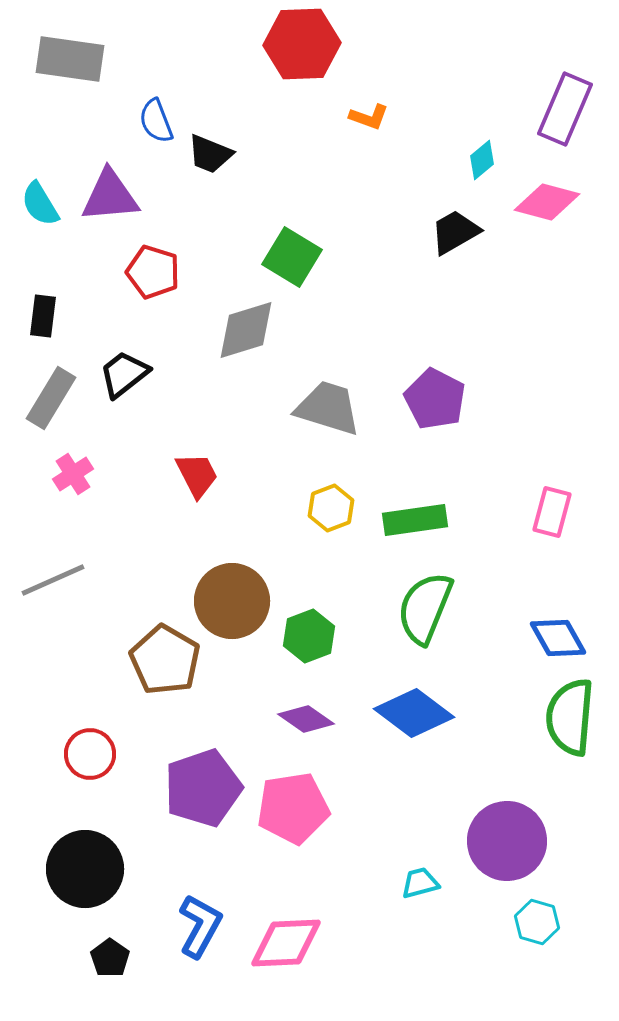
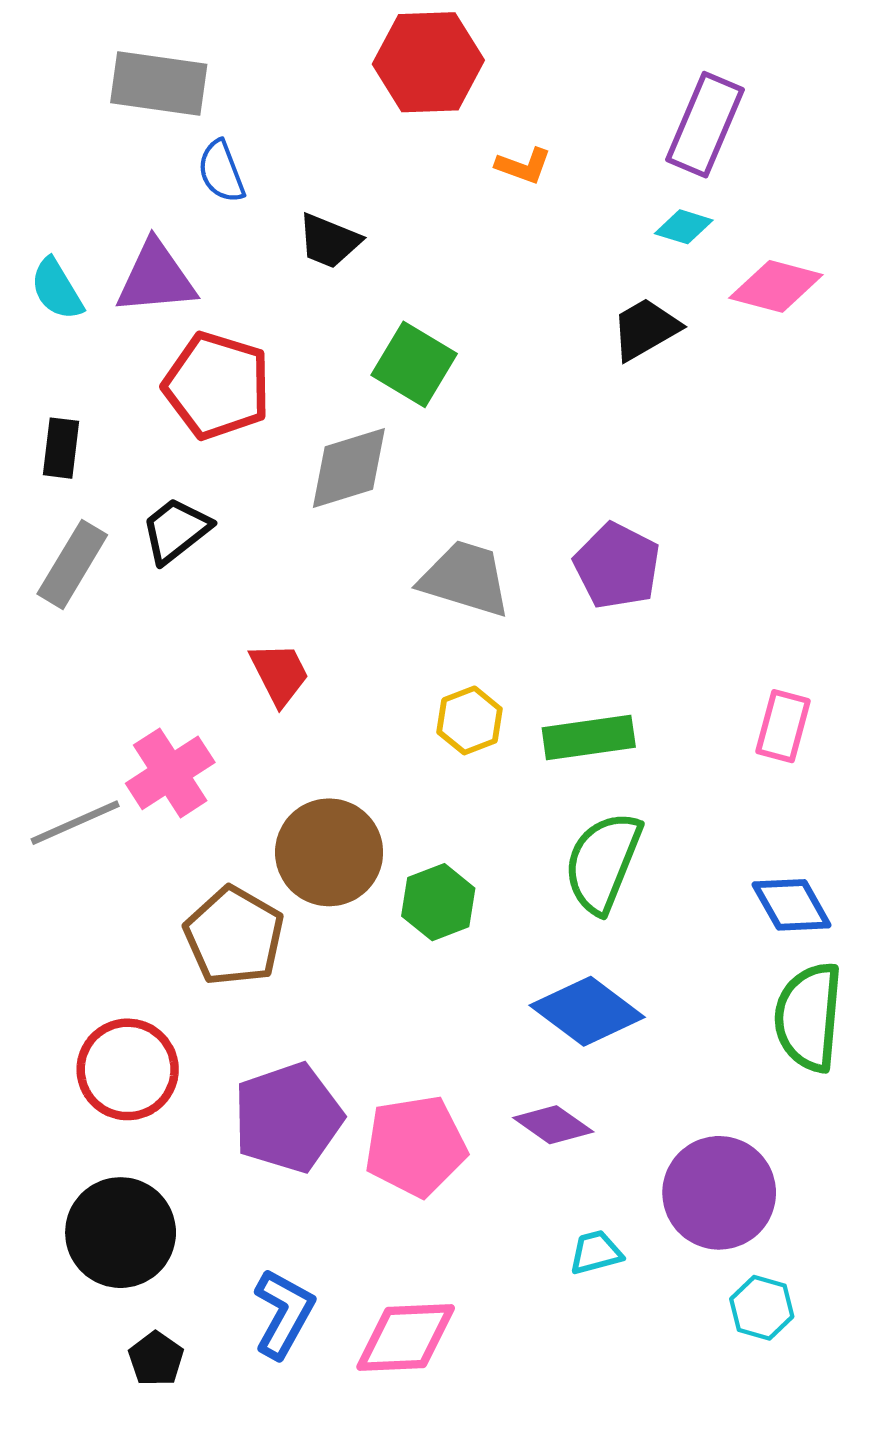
gray rectangle: (70, 59) -> (159, 84), moved
purple rectangle: (565, 109) -> (705, 125), moved
black trapezoid: (210, 154) -> (329, 241), moved
cyan diamond: (482, 160) -> (684, 227), turned 57
red pentagon: (153, 272) -> (217, 386), size x1.4
pink cross: (73, 474) -> (170, 773), moved, size x1.5
purple diamond: (306, 719) -> (553, 1125), moved
red circle: (90, 754) -> (128, 1069), size x1.4

